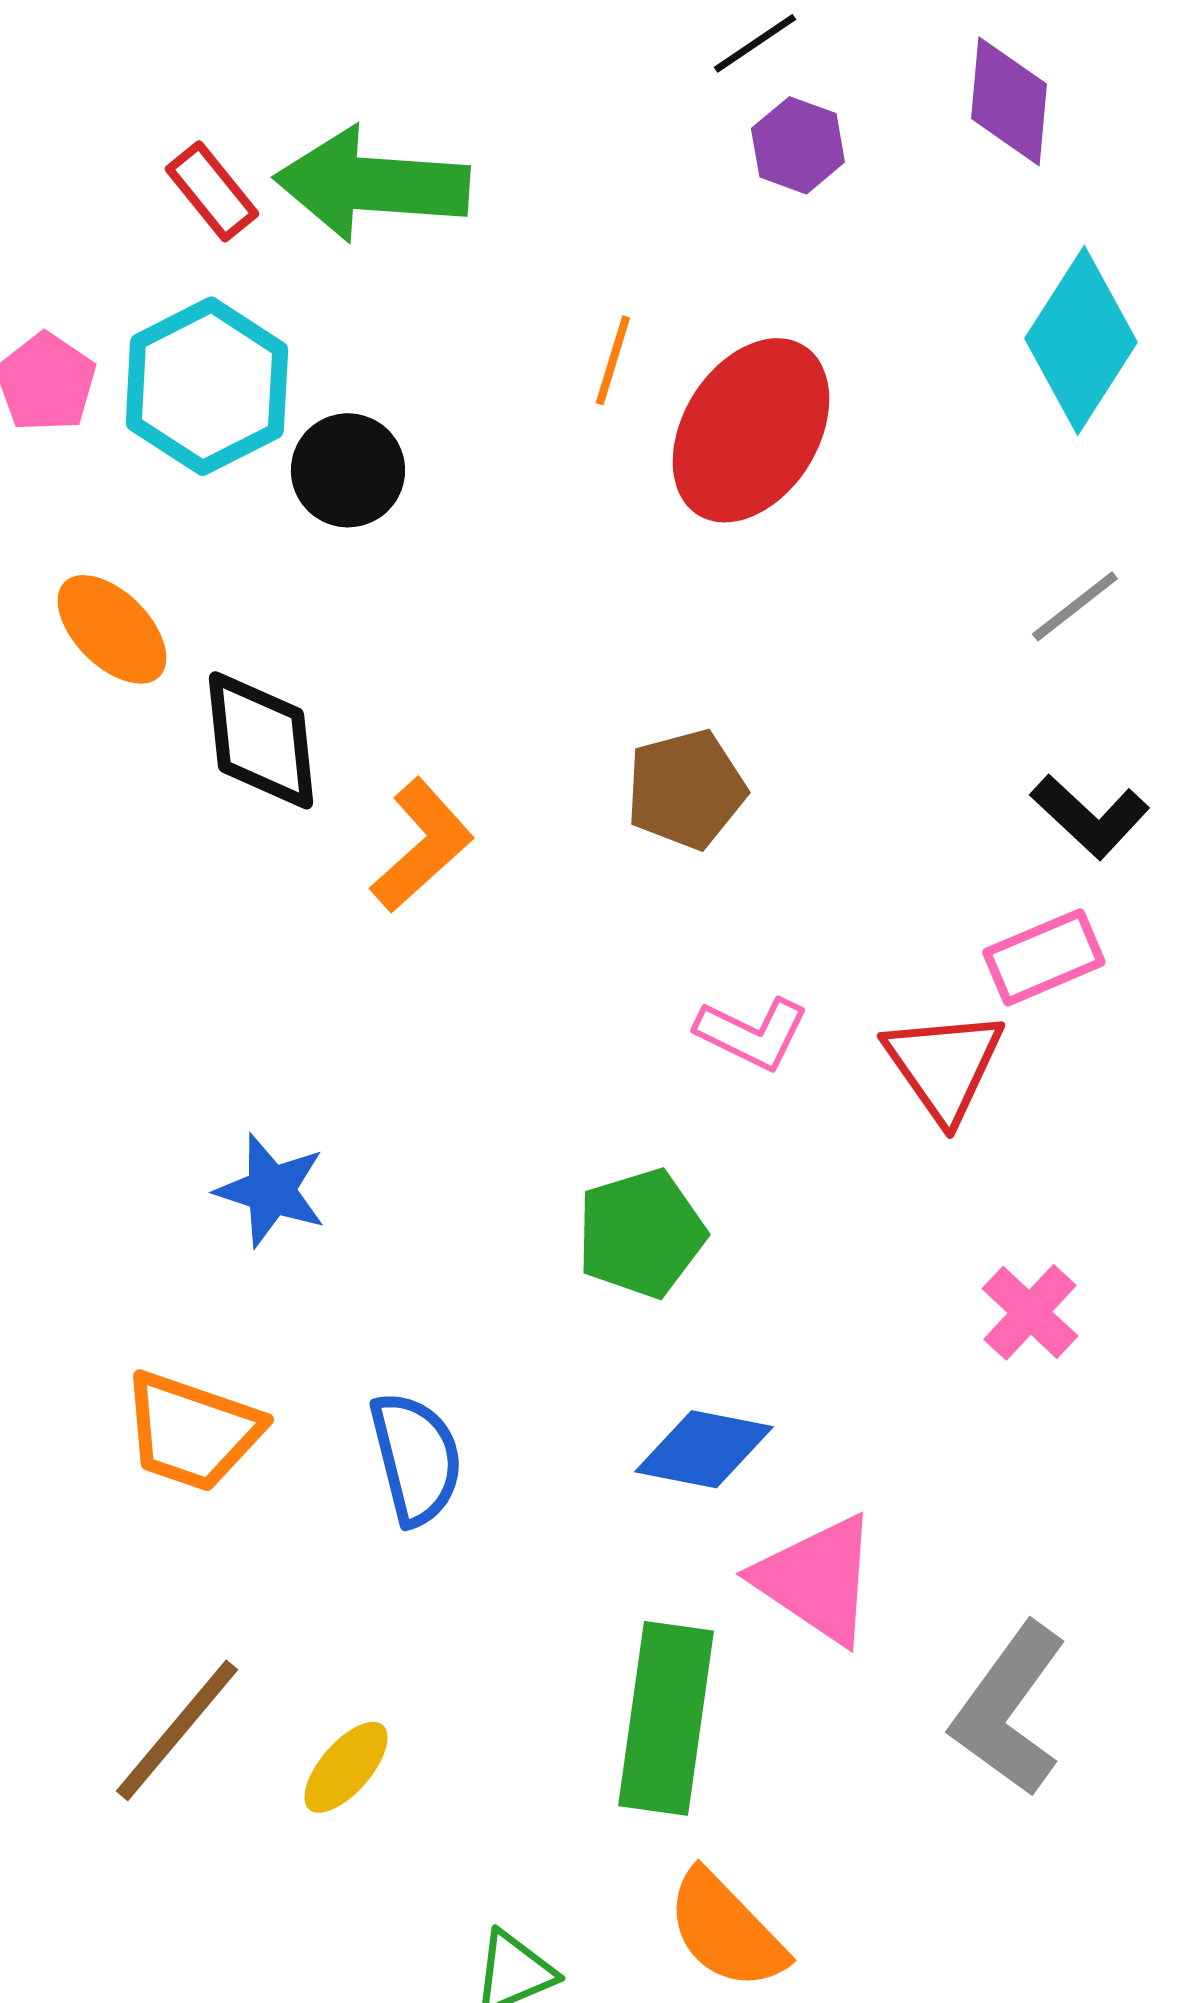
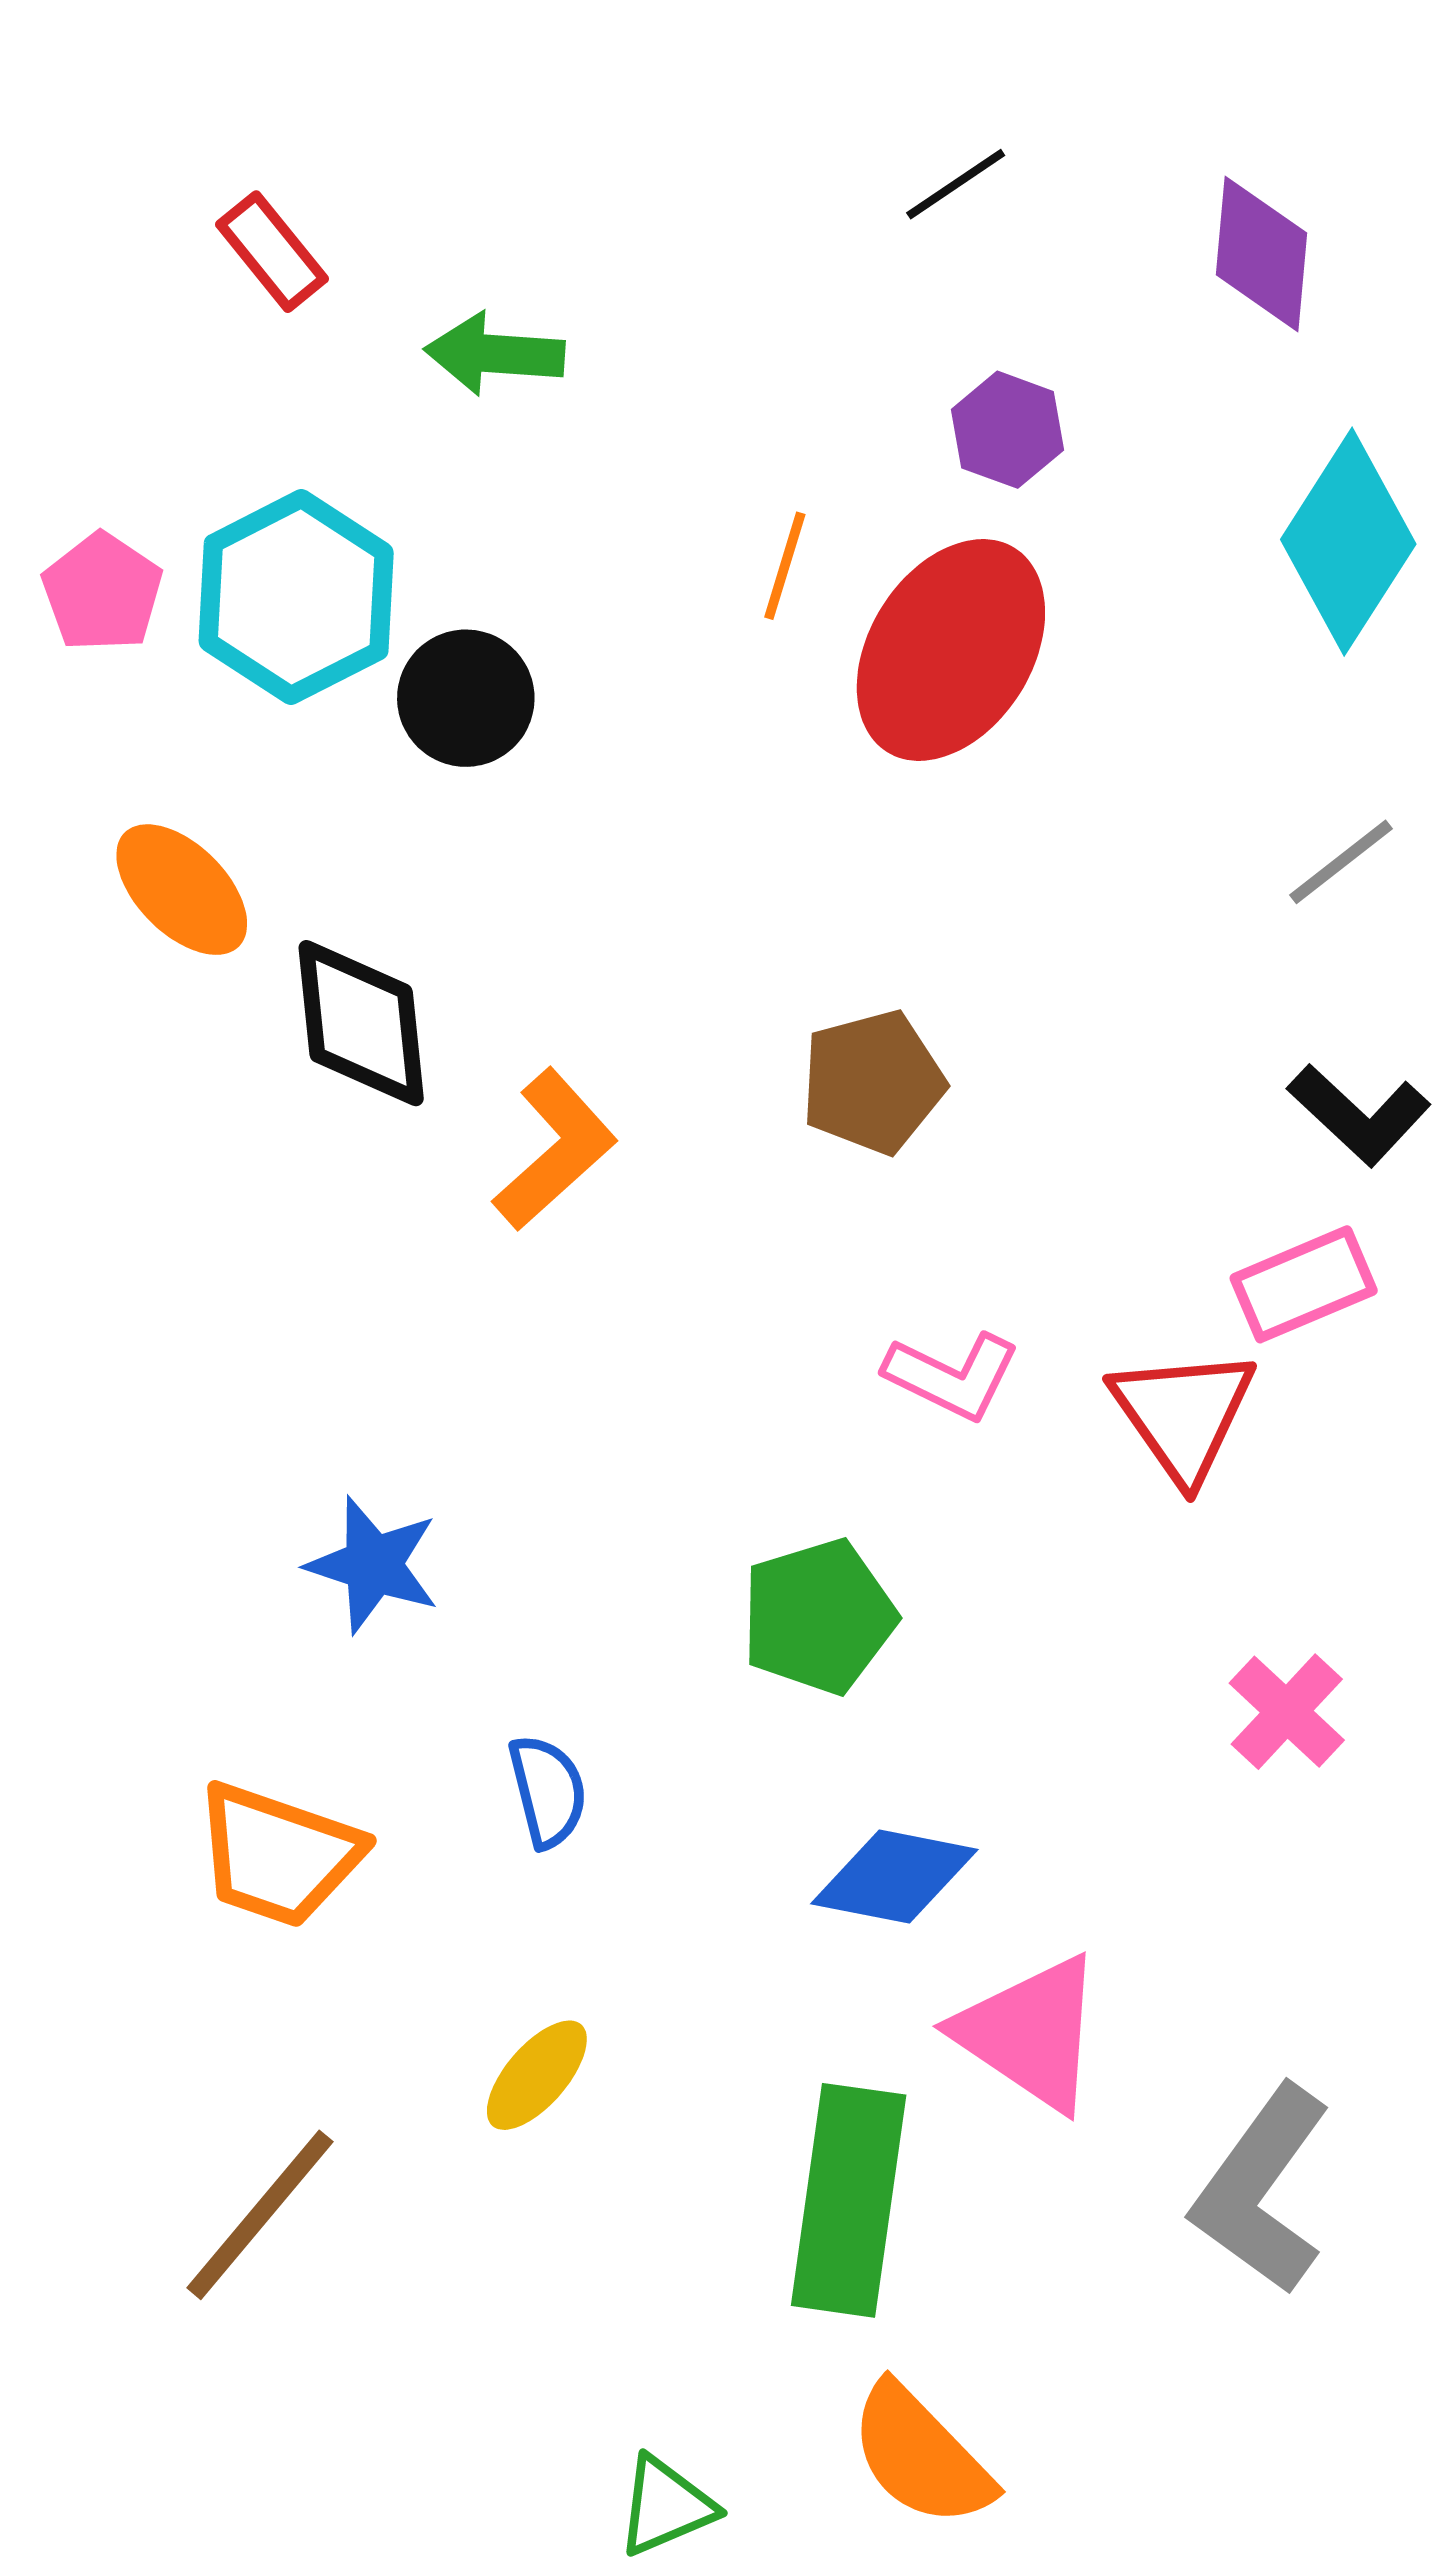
purple hexagon: (798, 145) -> (1007, 430), moved
green arrow: (372, 184) -> (495, 354), size x0.6
red rectangle: (212, 191) -> (272, 252), moved
blue semicircle: (416, 1458) -> (548, 1791), moved, size x0.7
yellow ellipse: (346, 1767) -> (537, 2075), moved

